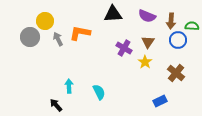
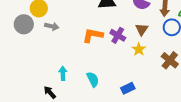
orange L-shape: (80, 33) -> (93, 35), moved
gray arrow: (58, 39) -> (52, 26), turned 128
blue rectangle: (160, 101) -> (128, 88), moved

